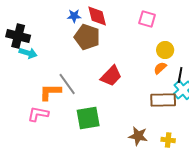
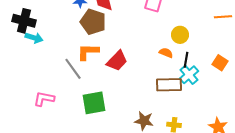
yellow circle: (165, 50) -> (180, 35), moved
orange semicircle: (160, 68) -> (166, 53), turned 64
orange L-shape: (50, 92) -> (88, 52), moved

